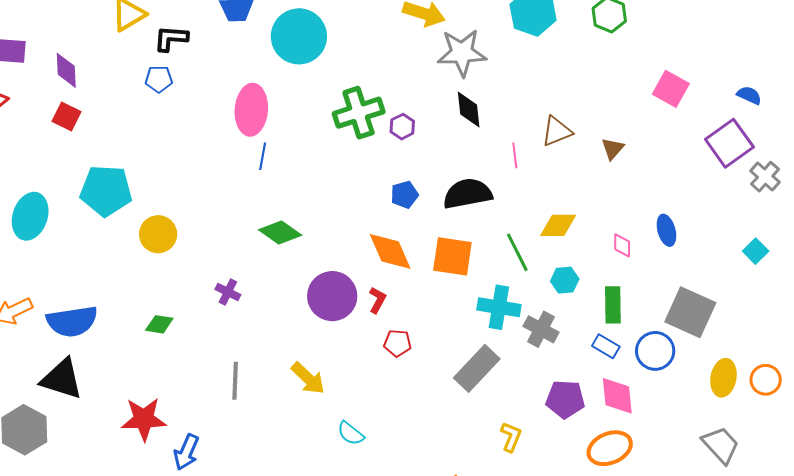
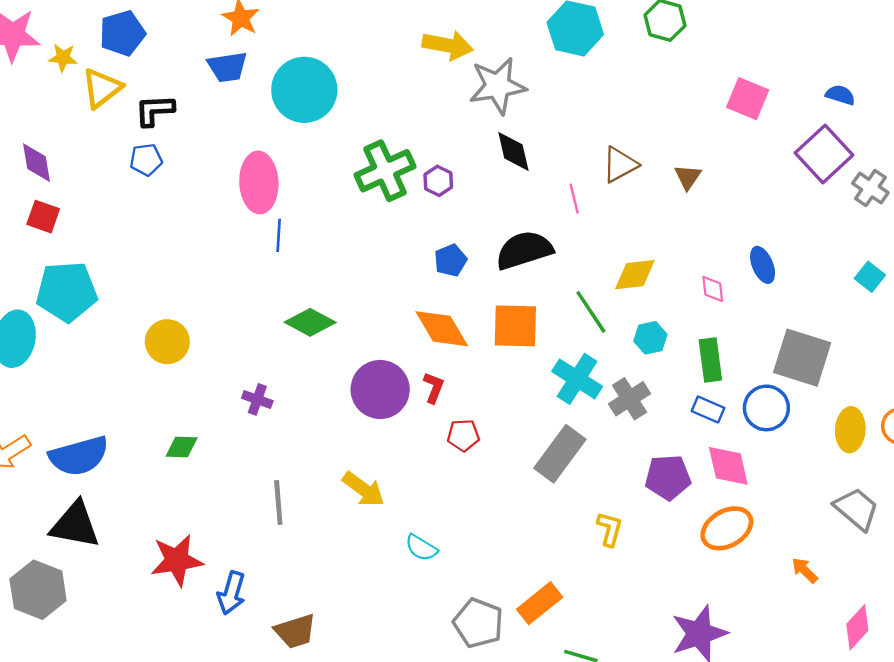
cyan pentagon: (106, 191) -> (67, 292), moved
cyan cross: (499, 307) -> (577, 379), turned 30
gray cross: (541, 329) -> (630, 399), turned 36

